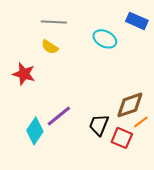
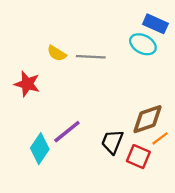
gray line: (54, 22) -> (91, 57), moved
cyan ellipse: (105, 39) -> (143, 44), moved

